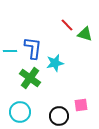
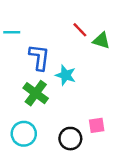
cyan line: (10, 51) -> (12, 32), moved
cyan star: (55, 63) -> (66, 75), turned 30

